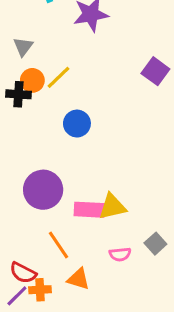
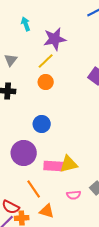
yellow line: (58, 77) -> (46, 61), moved
orange circle: (32, 80) -> (46, 82), moved
blue circle: (77, 124) -> (42, 124), moved

